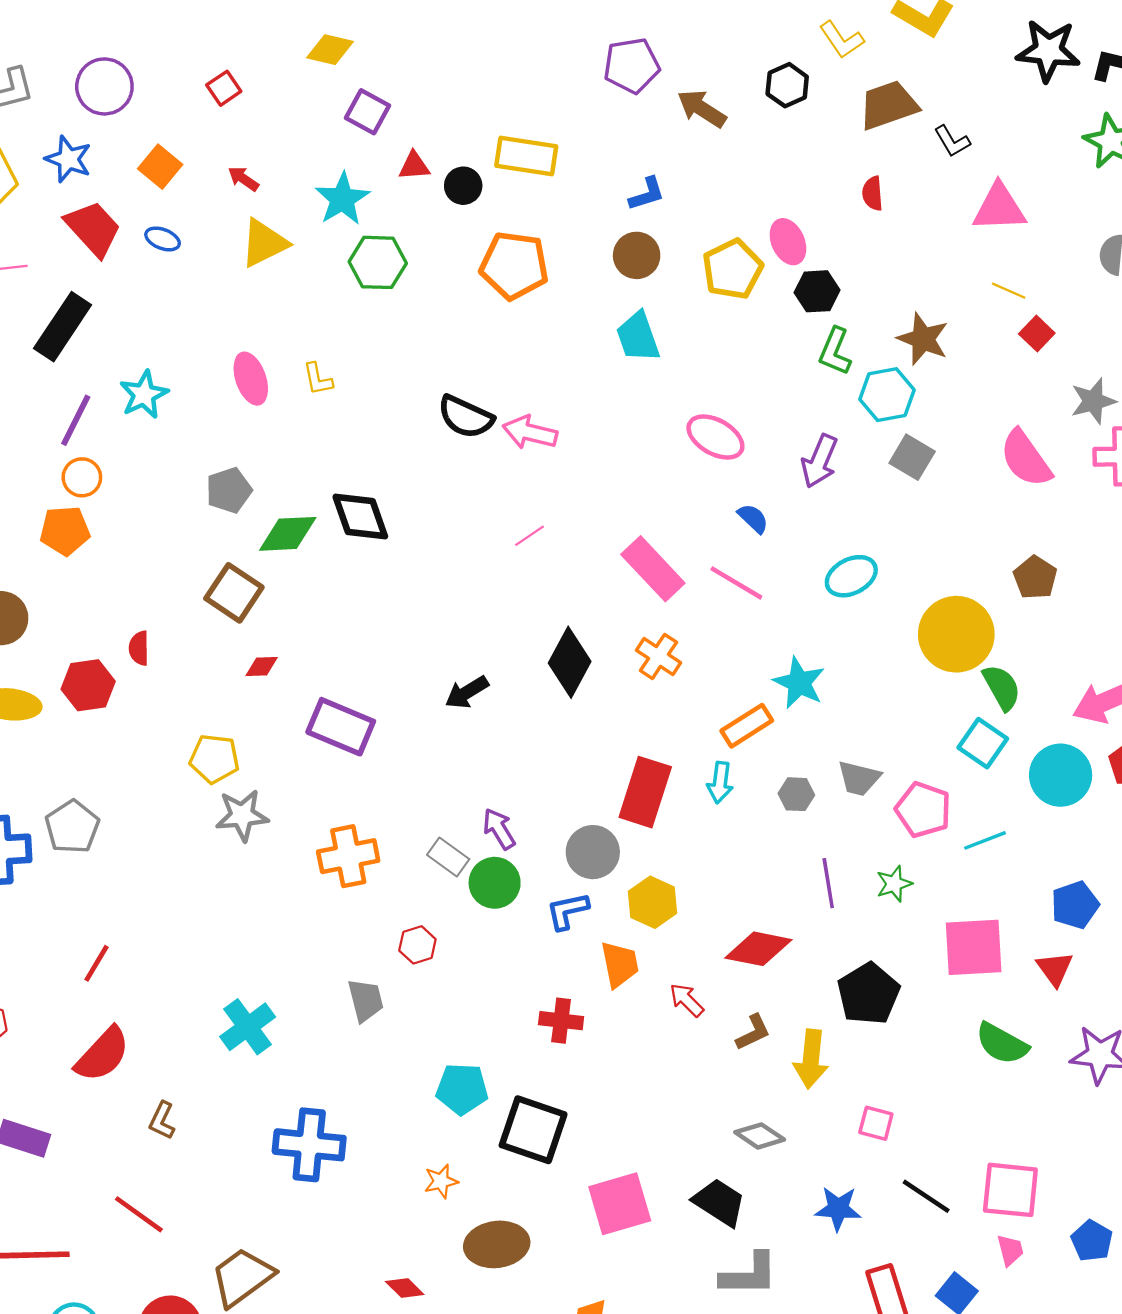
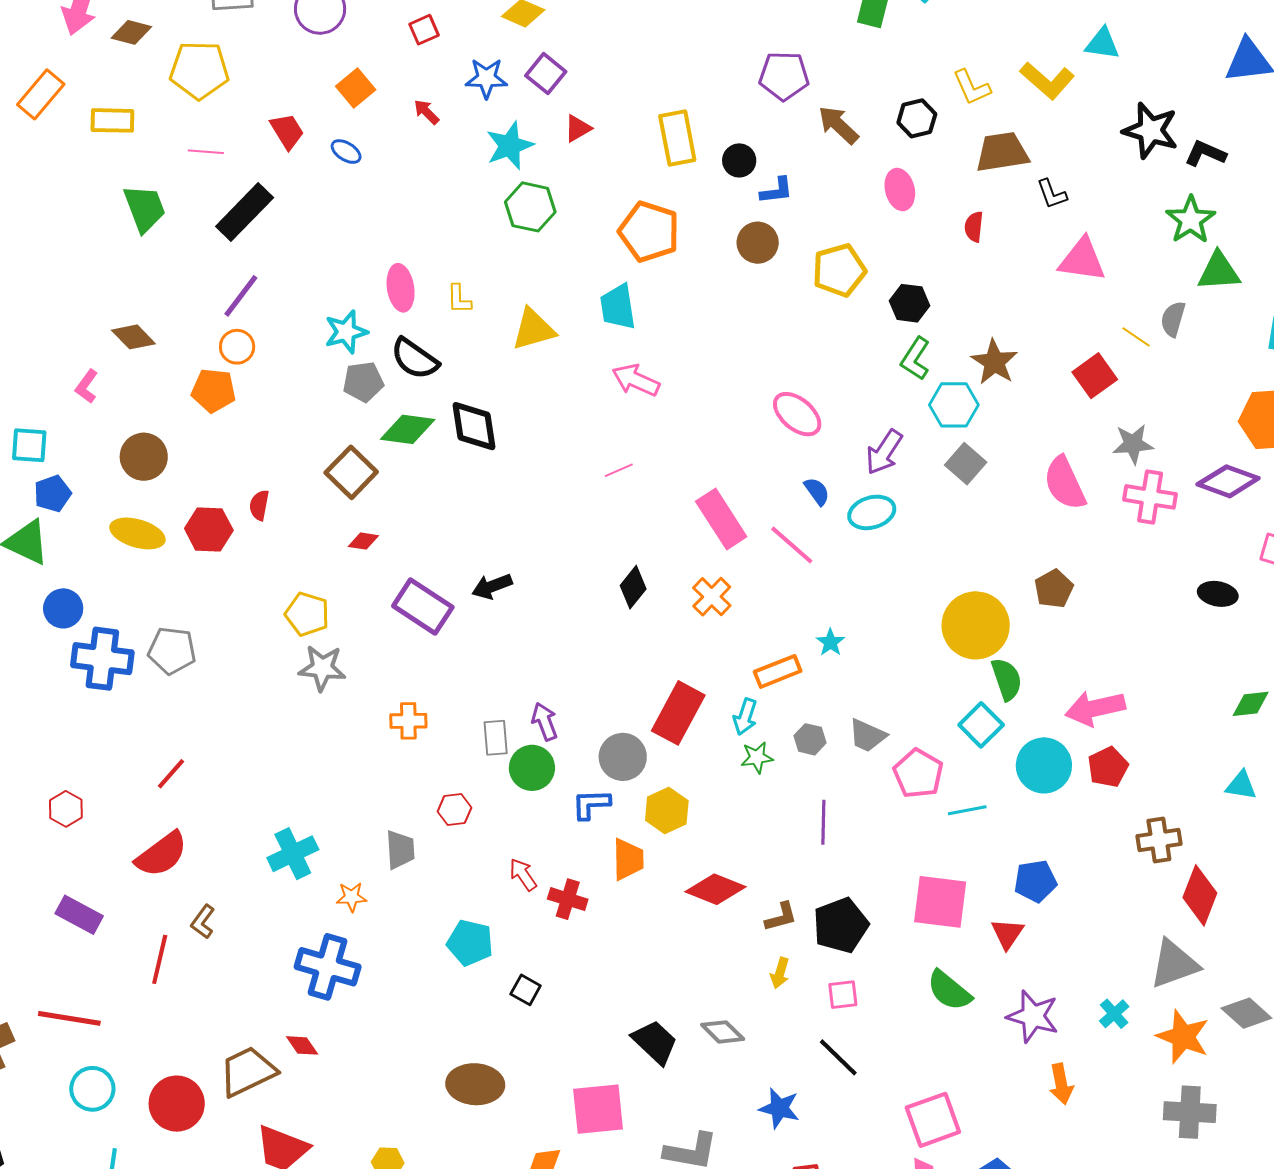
yellow rectangle: (526, 156) -> (677, 138), turned 60
blue star: (68, 159) -> (486, 78), moved, turned -30
red triangle: (414, 166) -> (578, 128), turned -36
black circle: (463, 186) -> (739, 160), moved
red trapezoid: (93, 229) -> (287, 131), size x0.7
pink ellipse: (788, 242) -> (900, 189), moved
yellow triangle: (264, 243) -> (533, 329), moved
yellow line: (1009, 291) -> (1136, 337), moved
red square: (1037, 333) -> (1095, 376), size x1.4
cyan trapezoid: (638, 337) -> (618, 307), moved
cyan star: (144, 395) -> (346, 332), moved
black semicircle: (466, 417) -> (415, 359), moved
cyan ellipse: (851, 576) -> (872, 512), moved
black diamond: (570, 662) -> (633, 587), size x0.7
cyan star: (799, 683) -> (830, 642), size x0.6
black arrow: (467, 692) -> (492, 586), moved
gray pentagon: (72, 827) -> (172, 651), turned 30
orange cross: (348, 856) -> (408, 721), size x0.7
gray rectangle: (448, 857) -> (496, 738), turned 39
green star: (894, 884) -> (757, 757), moved
red diamond: (758, 949) -> (715, 889), moved
red arrow: (687, 1000) -> (523, 875), moved
brown L-shape: (753, 1032) -> (781, 917), moved
yellow arrow: (811, 1059) -> (780, 973), size x0.6
pink square: (876, 1123) -> (843, 995), moved, turned -32
black square: (533, 1130) -> (526, 990), size x0.5
orange star: (441, 1181) -> (351, 897), moved
pink square: (1010, 1190) -> (933, 1120), turned -36
black line: (926, 1196) -> (838, 1057), moved
black trapezoid: (719, 1202) -> (655, 1042), moved
pink square: (620, 1204) -> (598, 1109), moved
red line: (139, 1214) -> (160, 959), moved, turned 57
red diamond: (405, 1288) -> (302, 1045), moved

